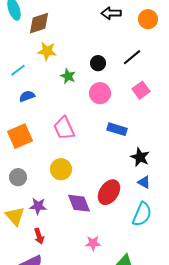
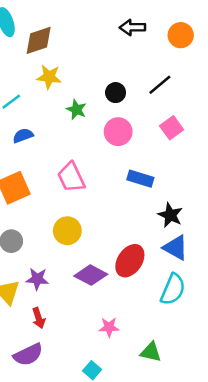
blue triangle: (144, 182) -> (176, 248), size x1.5
purple diamond: (79, 203) -> (91, 275), turned -40

